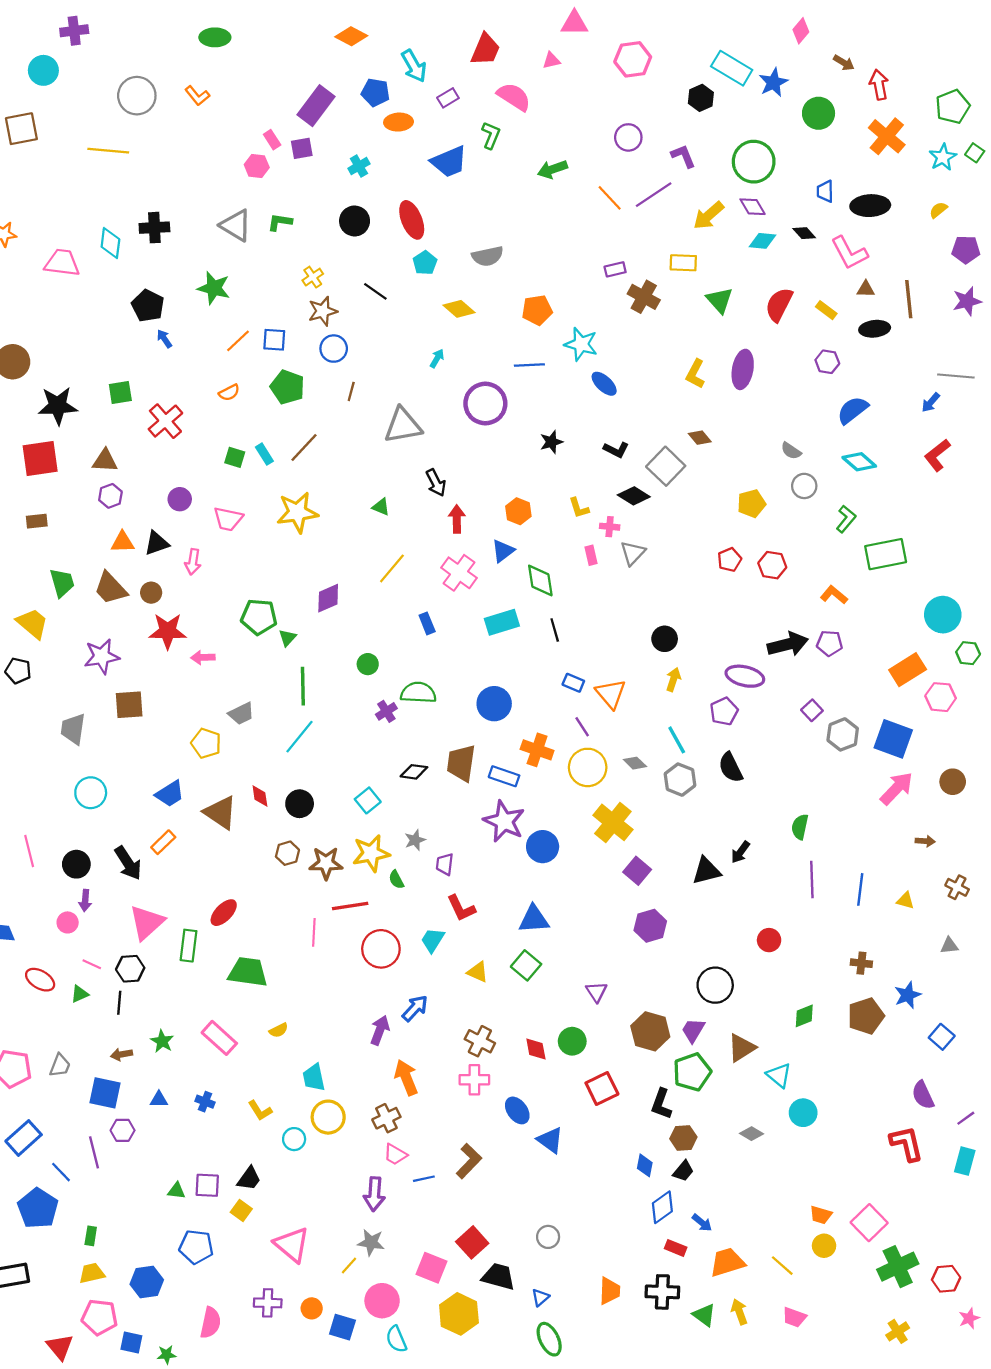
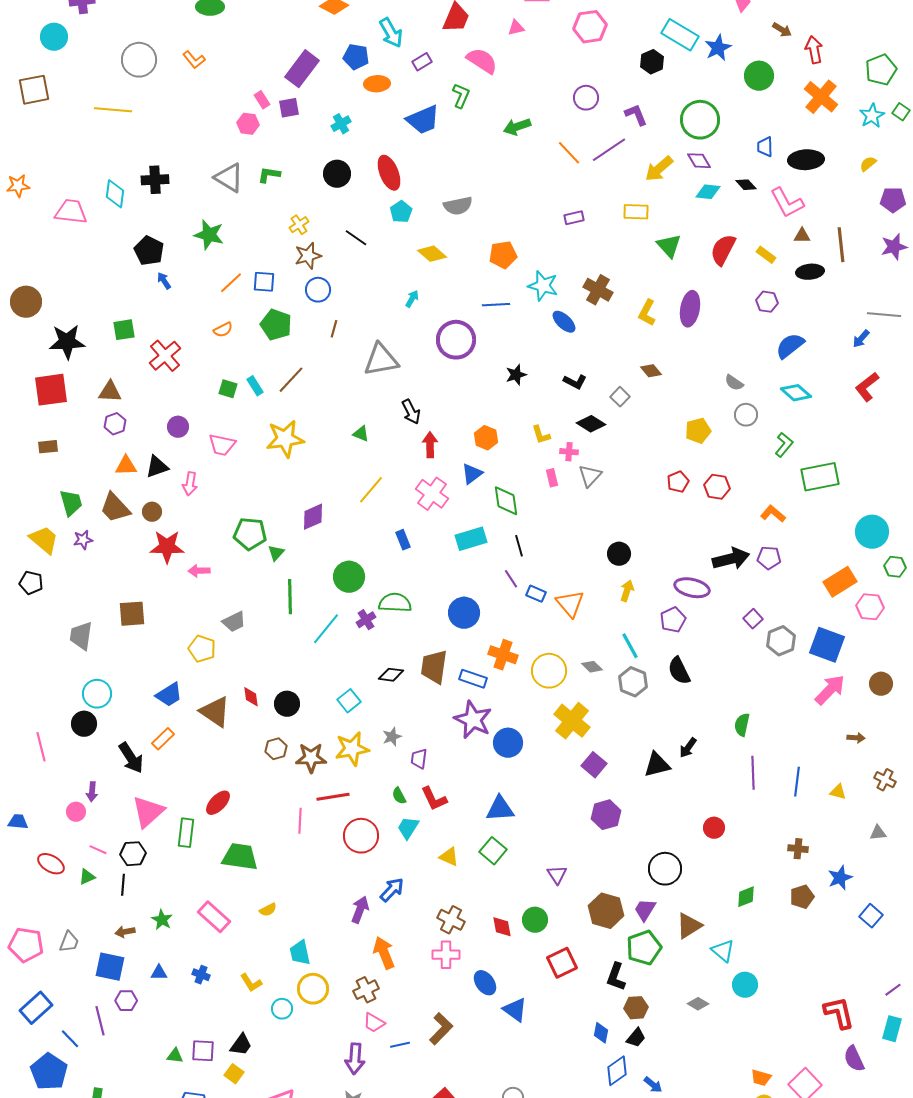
brown cross: (644, 297) -> (598, 290), moved
gray square: (666, 466) -> (620, 397), size x0.6
purple star: (102, 656) -> (83, 540), moved, size x0.6
green circle: (368, 664) -> (349, 577), size x1.6
purple line: (582, 727) -> (511, 579), moved
cyan line: (300, 737) -> (326, 629), moved
black circle: (76, 864) -> (84, 724), moved
green semicircle: (396, 880) -> (399, 796), moved
brown pentagon: (866, 1016) -> (802, 897), size x0.7
purple semicircle: (923, 1095) -> (854, 1059), moved

